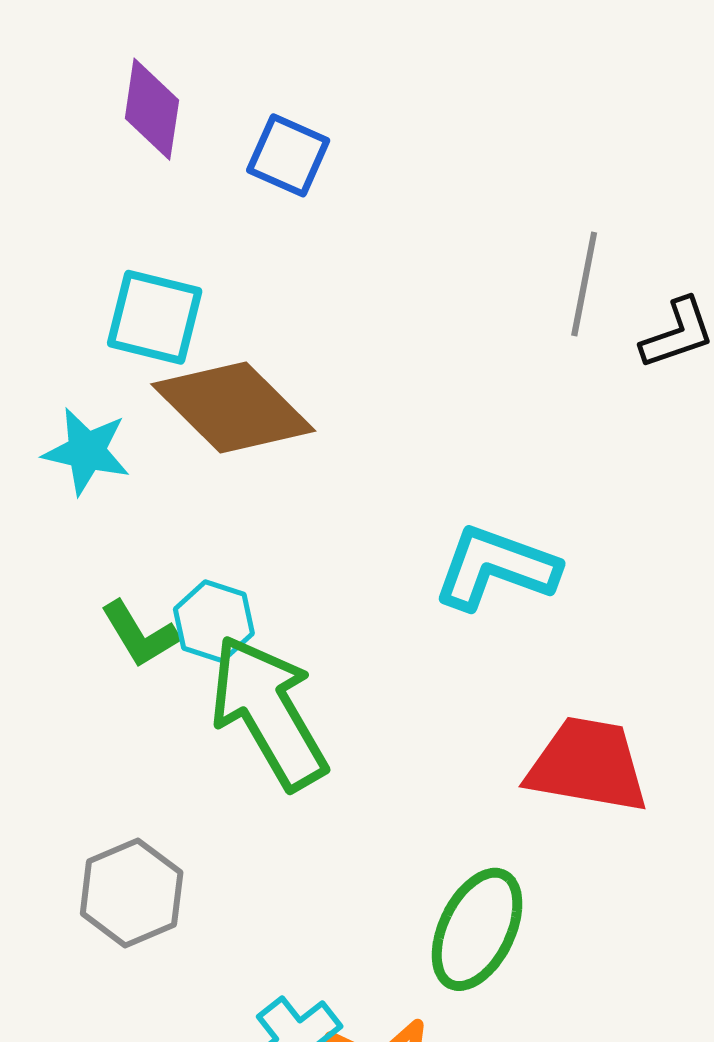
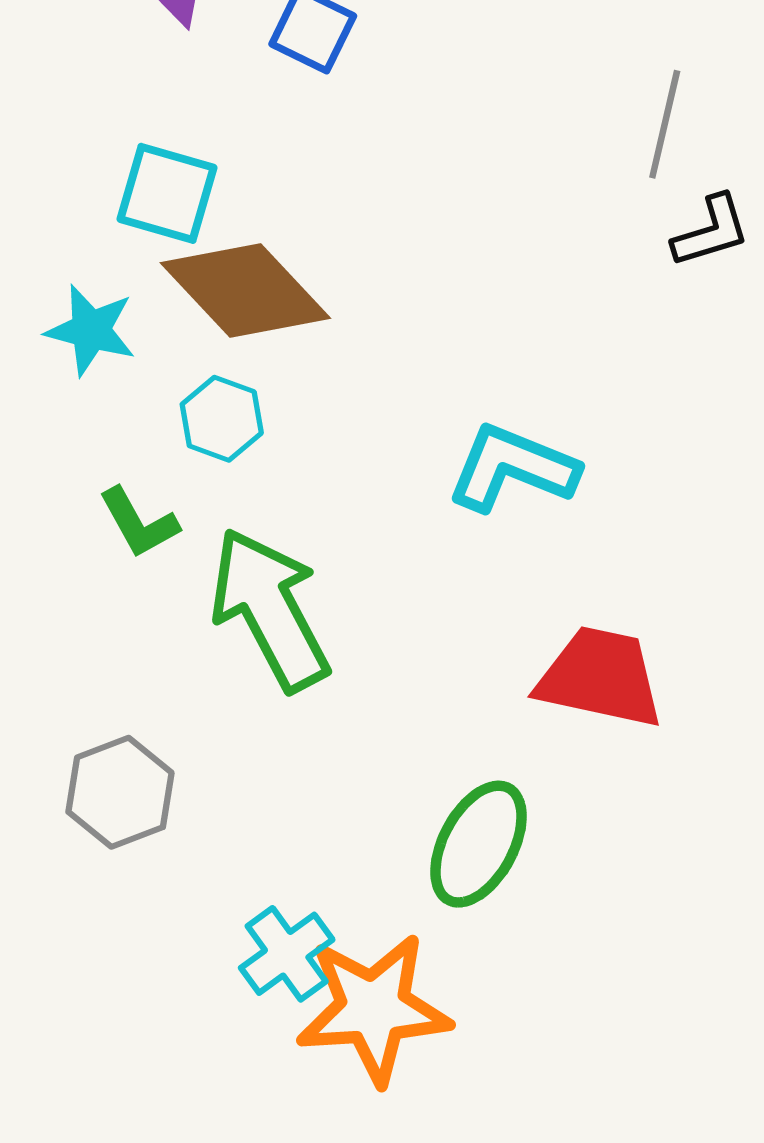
gray line: (584, 284) -> (665, 124), moved
cyan hexagon: (214, 621) -> (222, 419), moved

